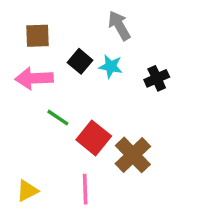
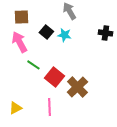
pink arrow: (34, 78) -> (19, 42), turned 65
black cross: (157, 78) -> (105, 33), moved, turned 32

